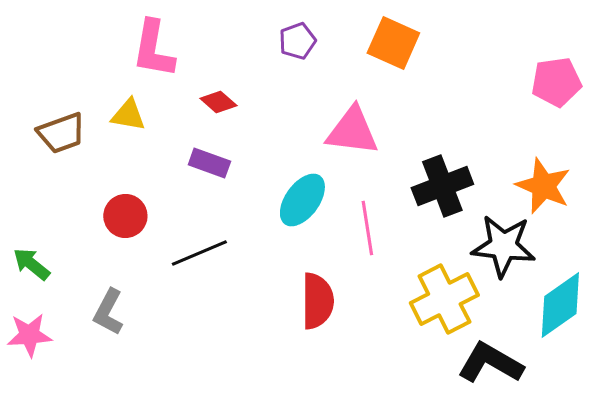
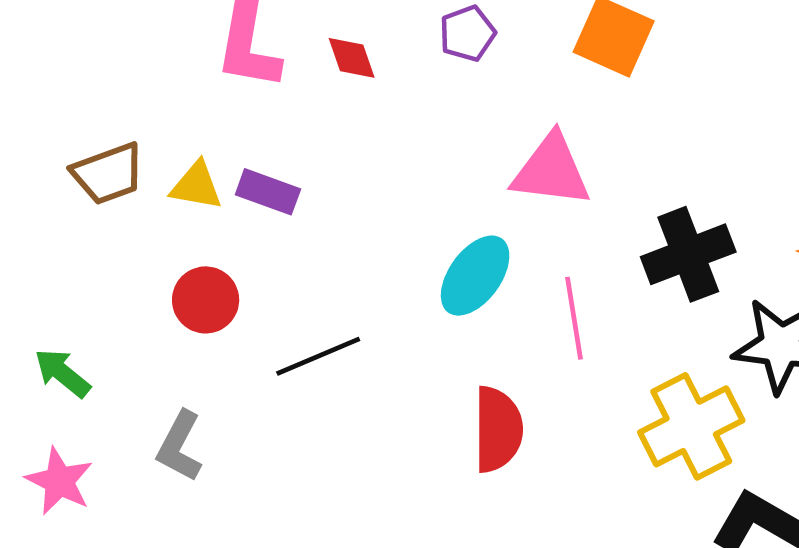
red diamond: (218, 102) -> (352, 58), moved, turned 30
yellow triangle: (128, 115) -> (196, 186), moved
purple rectangle: (209, 163) -> (268, 192), moved
pink star: (29, 335) -> (59, 481), turned 30

